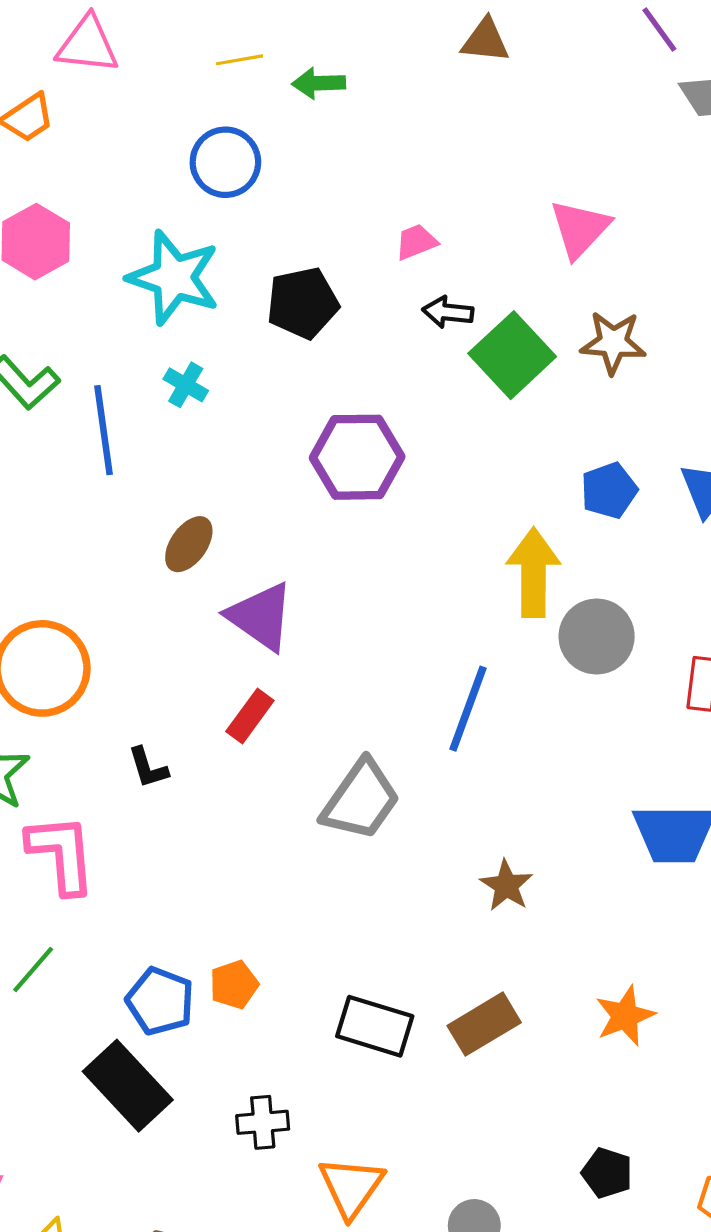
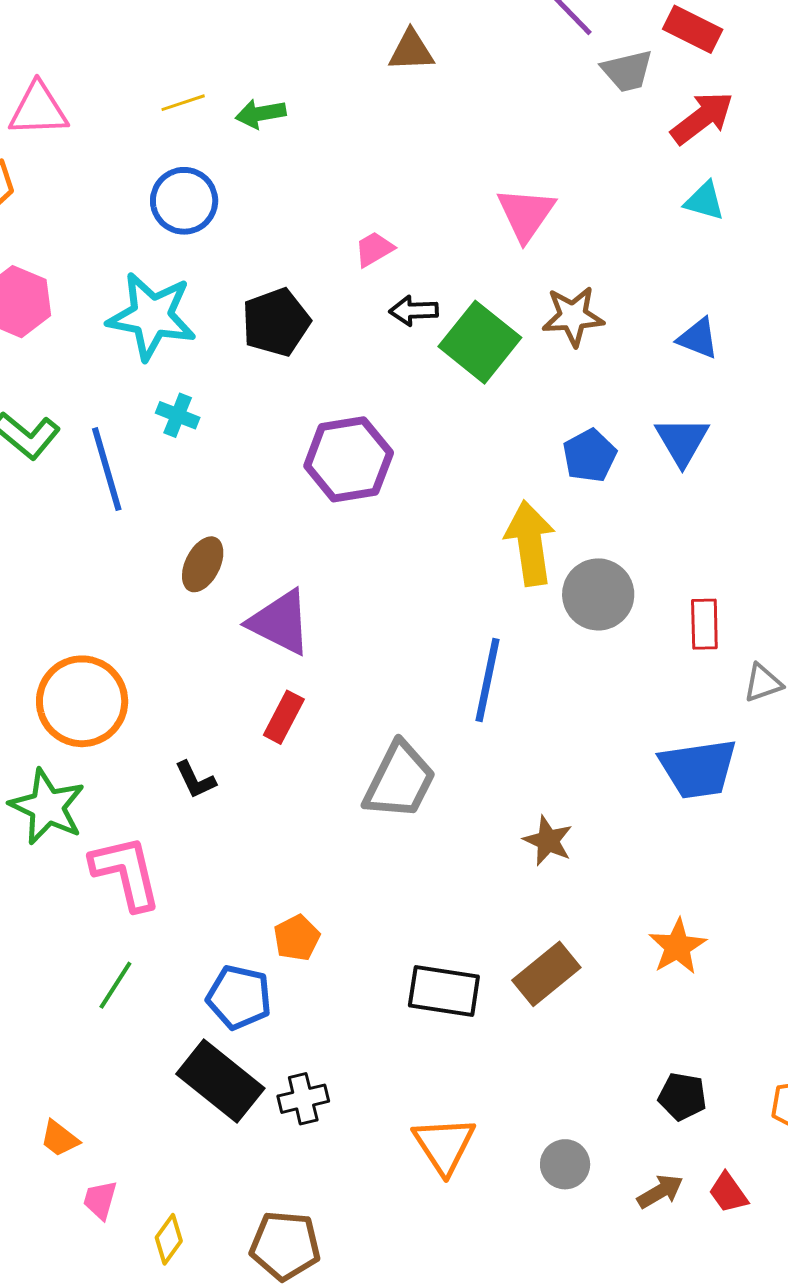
orange pentagon: (234, 985) -> (297, 938), moved
black cross: (263, 1122) -> (303, 1099), moved

